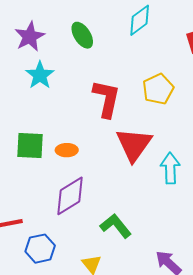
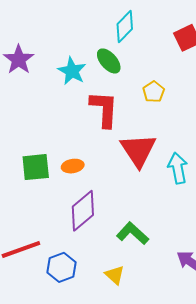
green ellipse: (82, 35) -> (109, 61), moved
cyan star: (40, 75) -> (72, 71), moved
yellow pentagon: (158, 89) -> (154, 92), size x0.7

